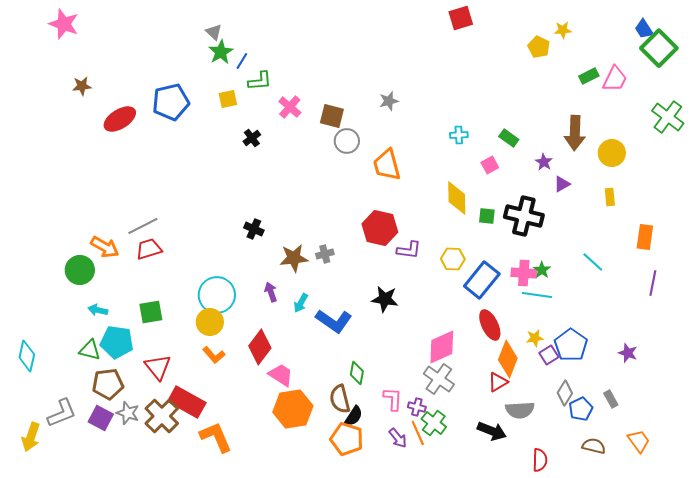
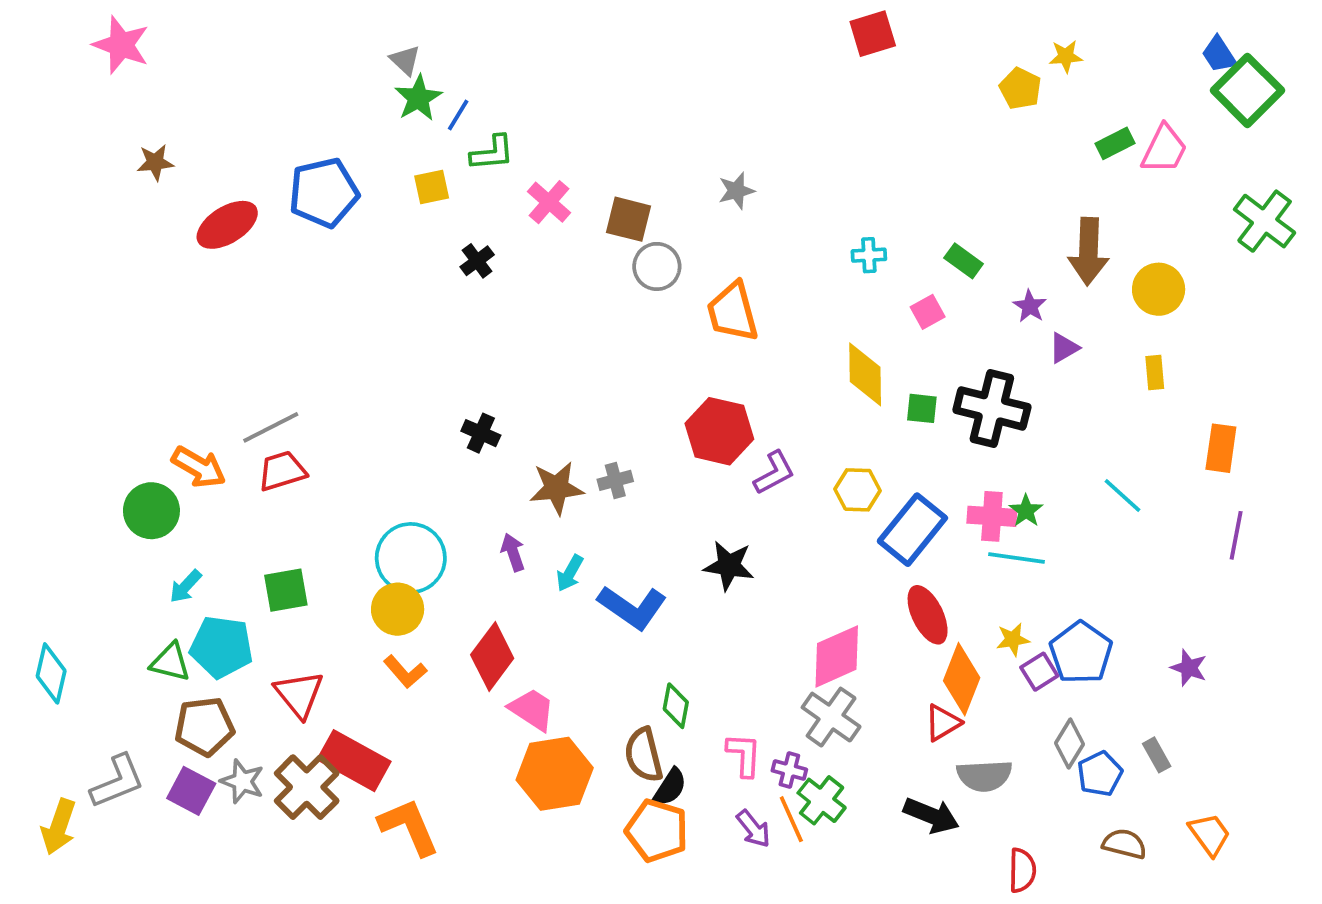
purple L-shape: (409, 250) -> (774, 473), turned -35
cyan arrow: (98, 310) -> (186, 586), turned -60

